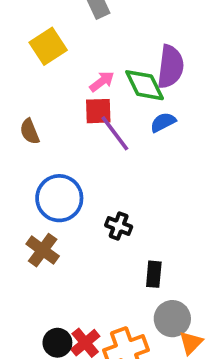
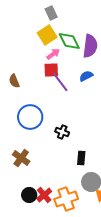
yellow square: (48, 46) -> (47, 35), moved
green diamond: (145, 85) -> (69, 41), moved
brown cross: (43, 250) -> (21, 158), moved

